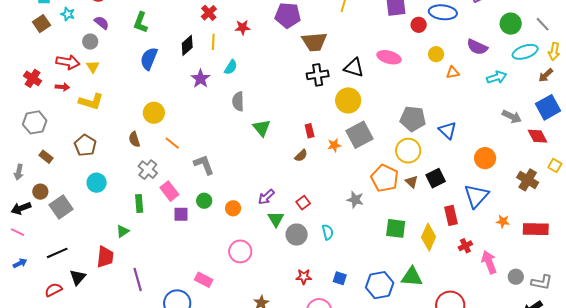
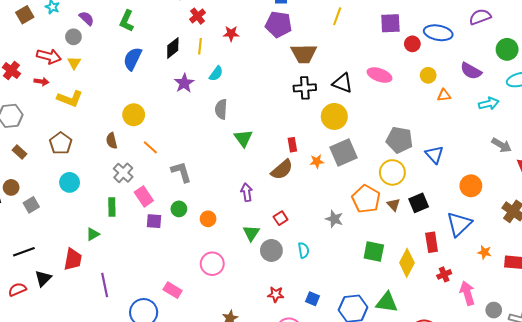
brown semicircle: (301, 156) -> (282, 170), size x1.6
purple arrow: (266, 197) -> (247, 192), moved, turned 120
gray square: (61, 207) -> (31, 205), size x0.7

